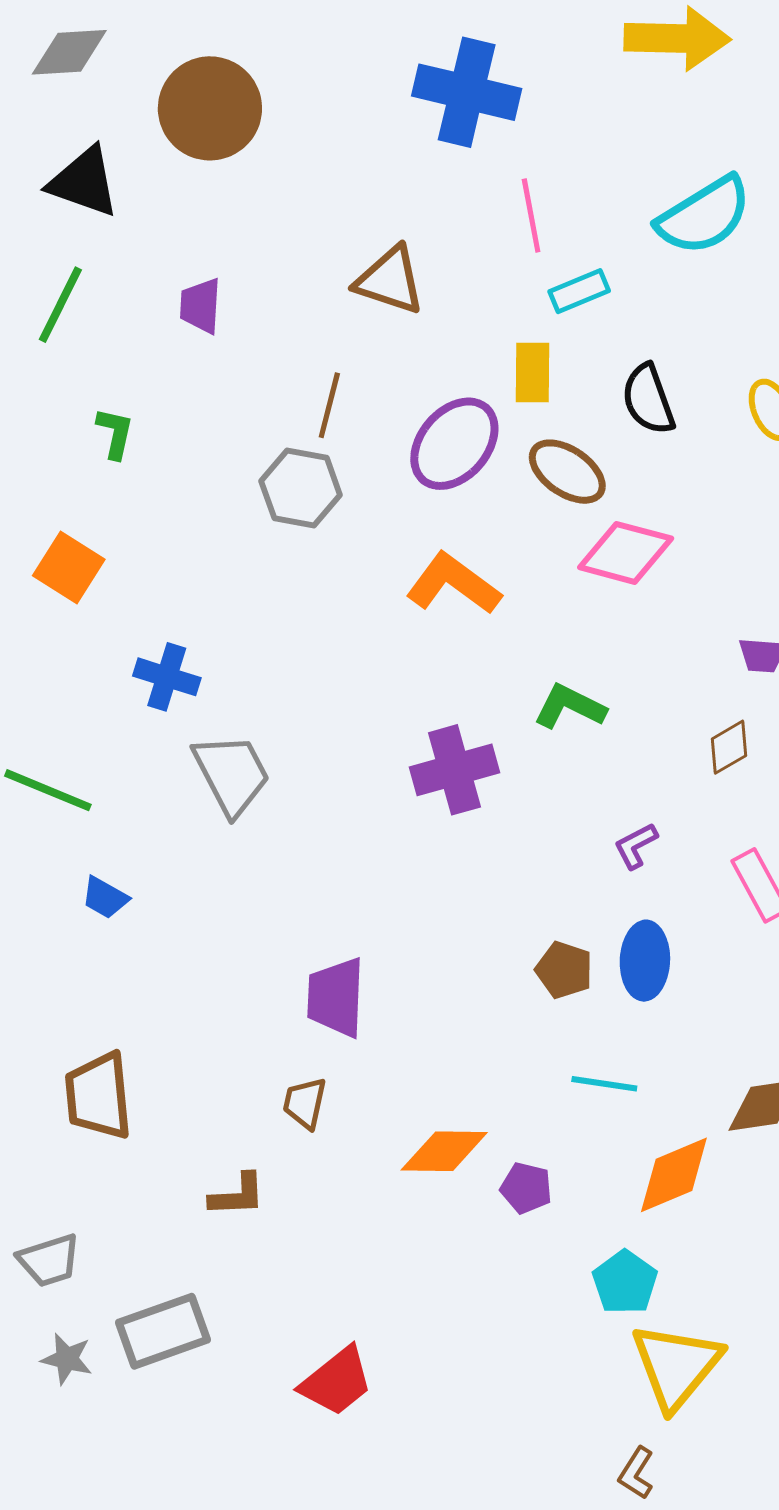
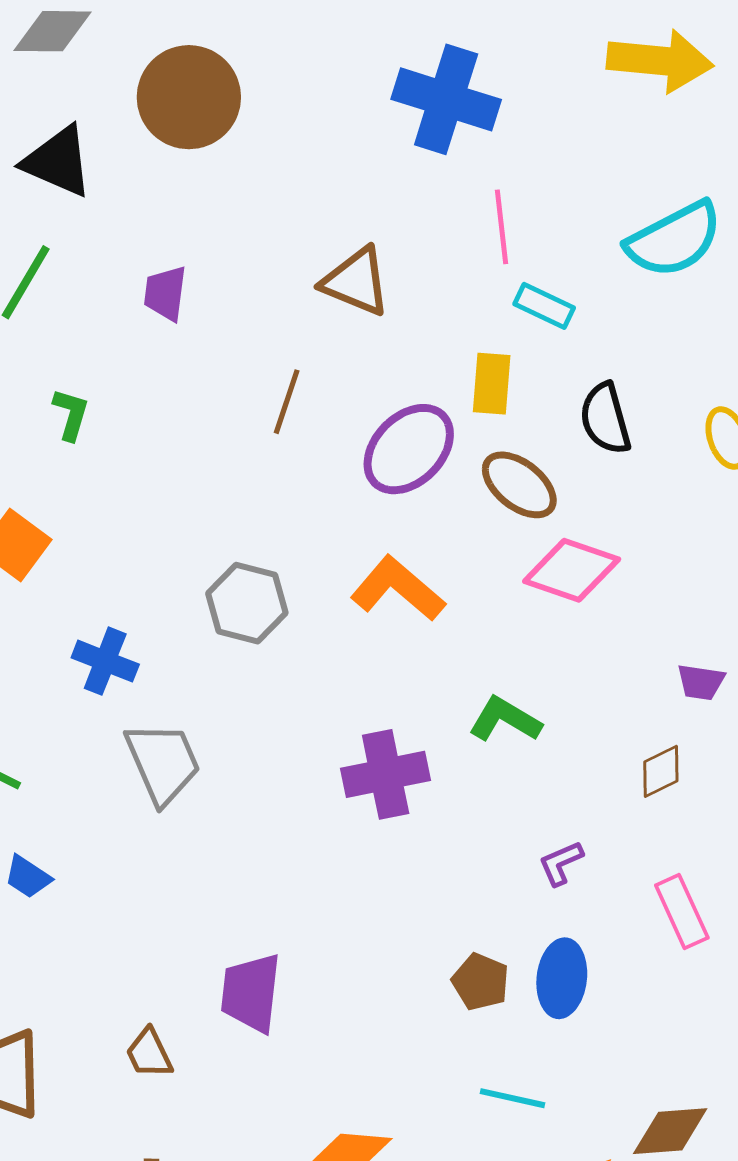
cyan rectangle: (579, 291) -> (544, 306), turned 44
gray hexagon: (301, 488) -> (247, 603), moved
brown trapezoid: (305, 1103) -> (149, 1053), moved, turned -42

